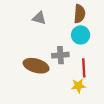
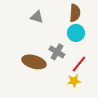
gray cross: (60, 55) -> (57, 52), turned 35
red line: (84, 68) -> (79, 64), turned 42

